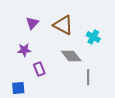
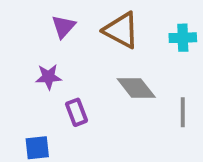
cyan cross: (93, 37) -> (183, 38), moved, turned -32
gray line: (88, 77) -> (183, 112), moved

